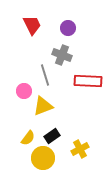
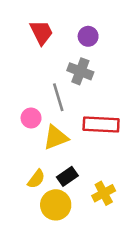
red rectangle: (88, 81) -> (101, 124), moved

